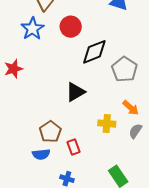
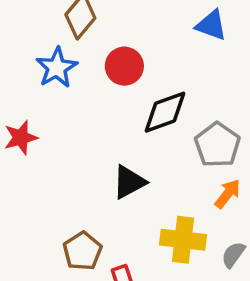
orange arrow: (131, 108) -> (228, 194), moved, turned -96
yellow cross: (107, 124) -> (183, 240), size x1.4

